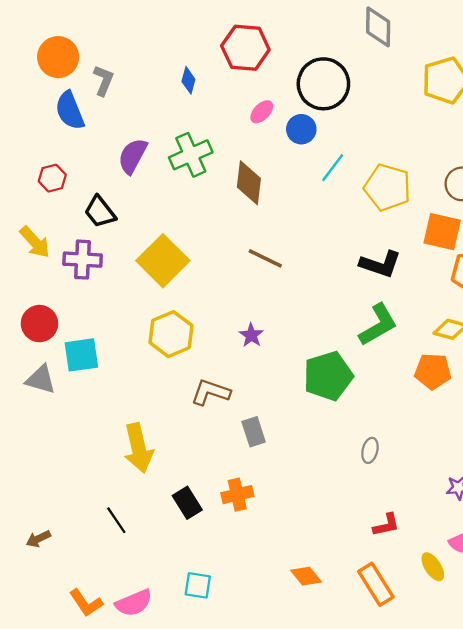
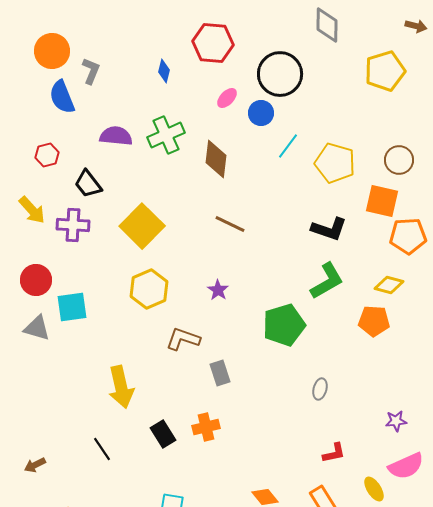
purple semicircle: (133, 156) -> (116, 136), turned 68

